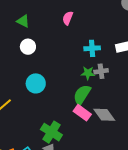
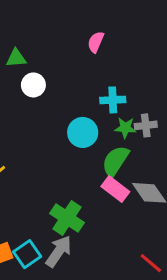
green triangle: (23, 21) -> (16, 58), moved, turned -32
cyan cross: (92, 48) -> (113, 100), moved
cyan circle: (36, 83) -> (83, 132), moved

